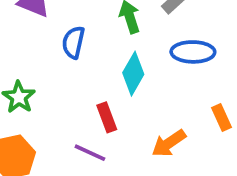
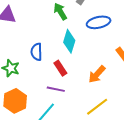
blue semicircle: (73, 42) -> (36, 52), moved

